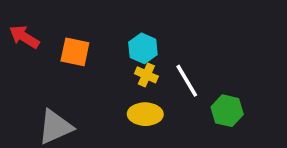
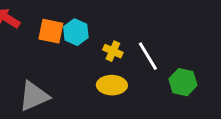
cyan hexagon: (143, 48) -> (76, 32), moved

